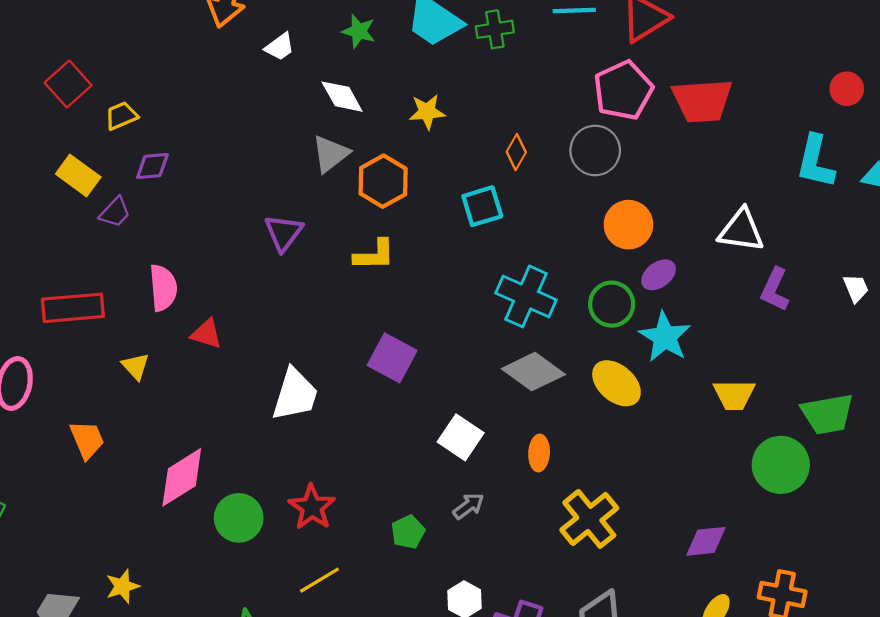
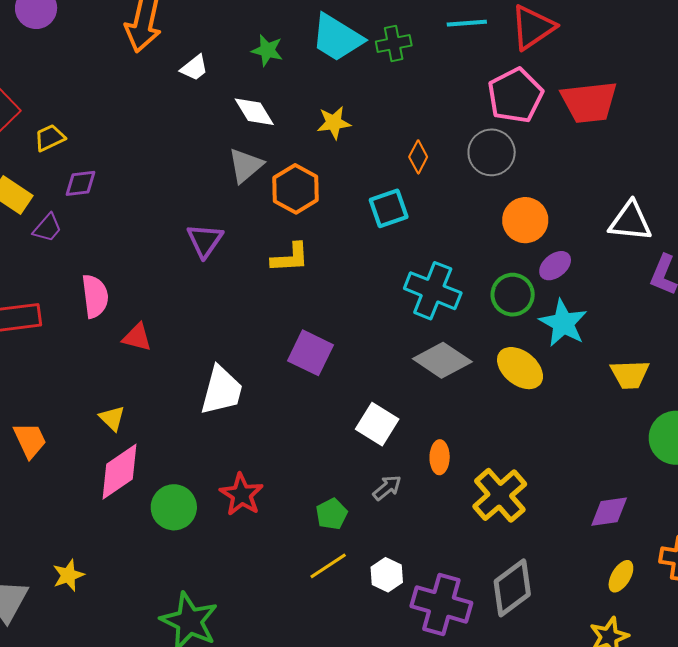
yellow triangle: (136, 366) -> (112, 418), moved
orange ellipse: (539, 453) -> (440, 457), moved
yellow line: (319, 580) -> (328, 566), moved

